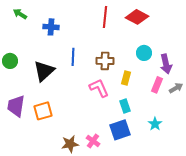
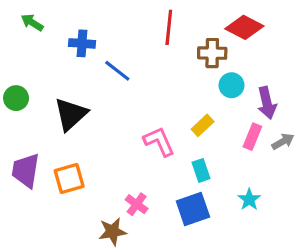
red diamond: (137, 17) -> (244, 27), moved
blue line: (73, 57) -> (117, 71), moved, turned -54
brown cross: (105, 61) -> (212, 53), moved
yellow rectangle: (126, 78) -> (203, 125), turned 32
pink cross: (93, 141) -> (137, 204), moved

